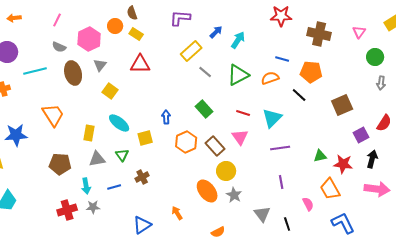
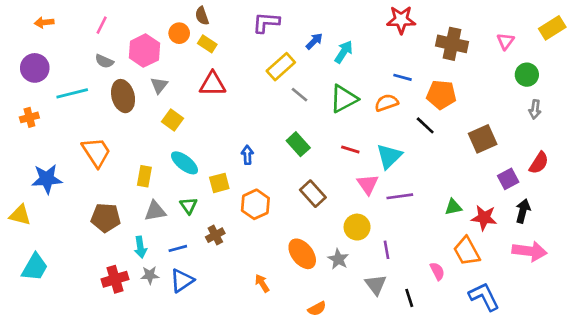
pink triangle: (240, 137) -> (368, 184), moved
orange hexagon: (186, 142) -> (255, 204), moved
yellow circle: (226, 171) -> (357, 227), moved
purple line: (281, 182) -> (386, 250), moved
blue triangle: (142, 225) -> (182, 281), moved

